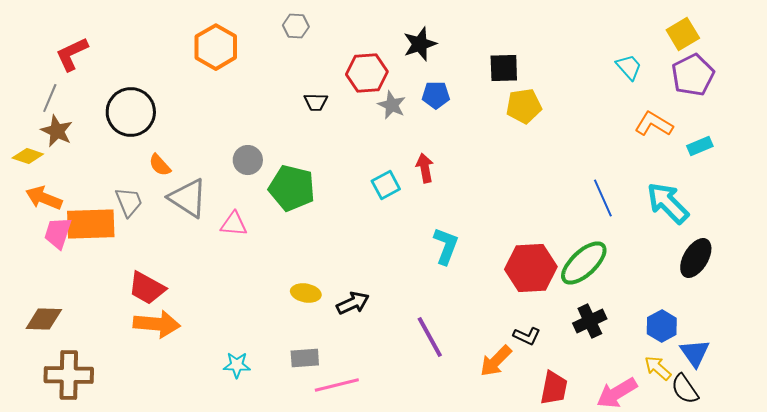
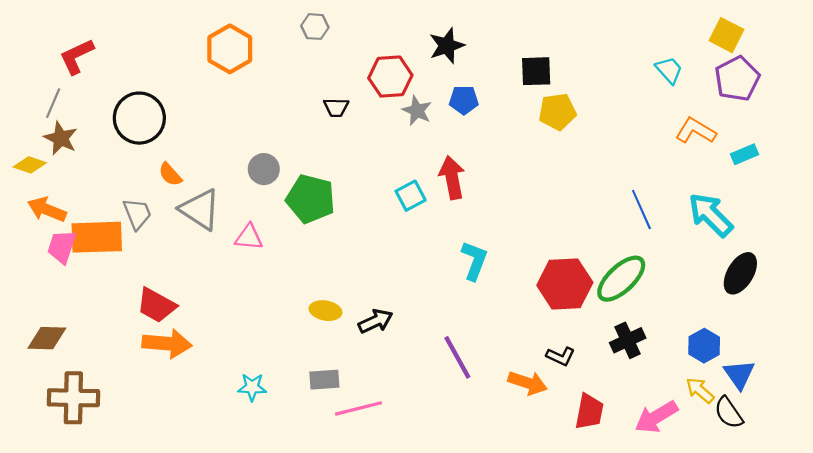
yellow square: (683, 34) -> (727, 35), turned -32
red arrow: (425, 168) -> (452, 178), size x1.4
orange arrow: (496, 361) -> (528, 383), turned -117

